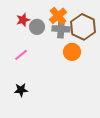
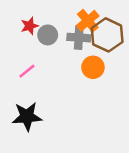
orange cross: (58, 16) -> (88, 21), moved
black star: (21, 90) -> (27, 116), size x1.6

